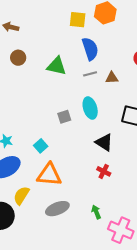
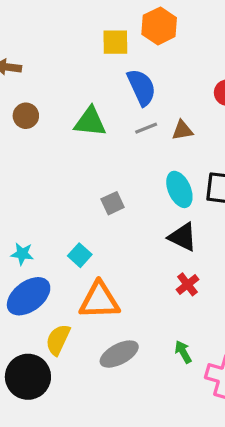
cyan ellipse: (90, 108) -> (179, 189), moved
red cross: (104, 171) -> (187, 284), turned 32

